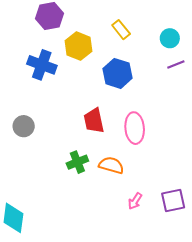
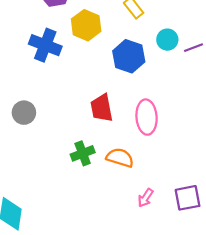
cyan circle: (170, 38) -> (167, 40), moved

